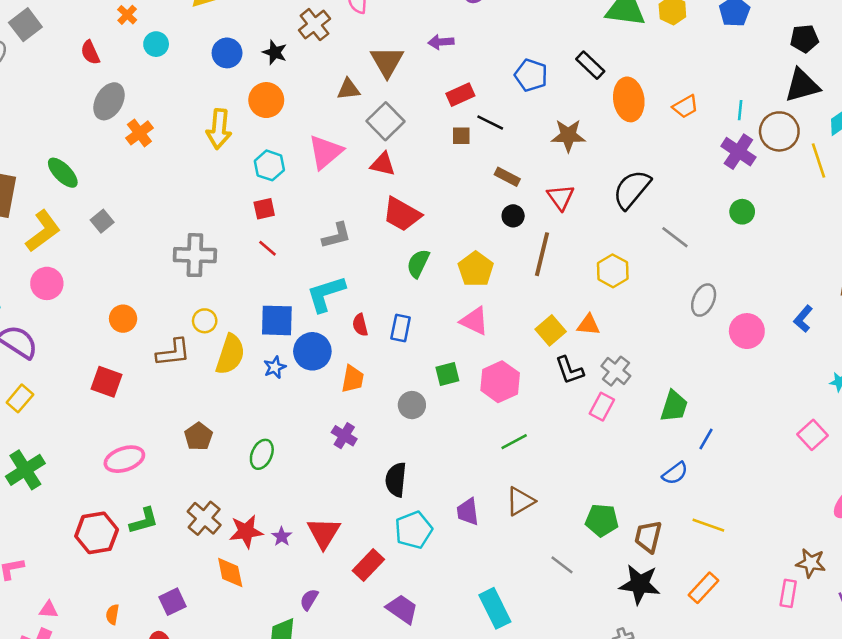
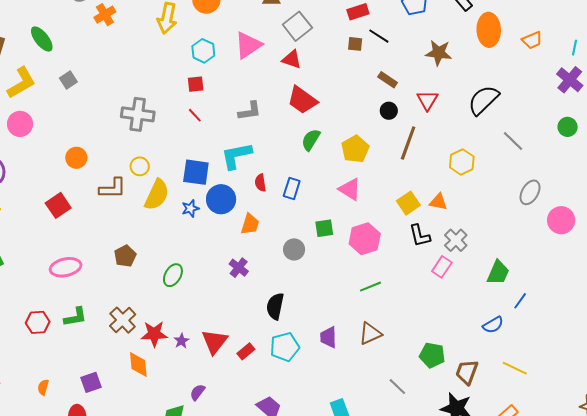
red square: (107, 382) -> (58, 205), turned 30
red hexagon: (97, 533) -> (38, 322), size x0.7
red rectangle: (368, 565) -> (246, 351), moved, size x0.7

